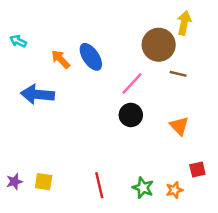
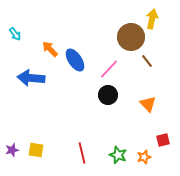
cyan arrow: (18, 41) -> (15, 34), turned -152
blue ellipse: (91, 57) -> (75, 60), moved
brown line: (178, 74) -> (147, 61), turned 40

